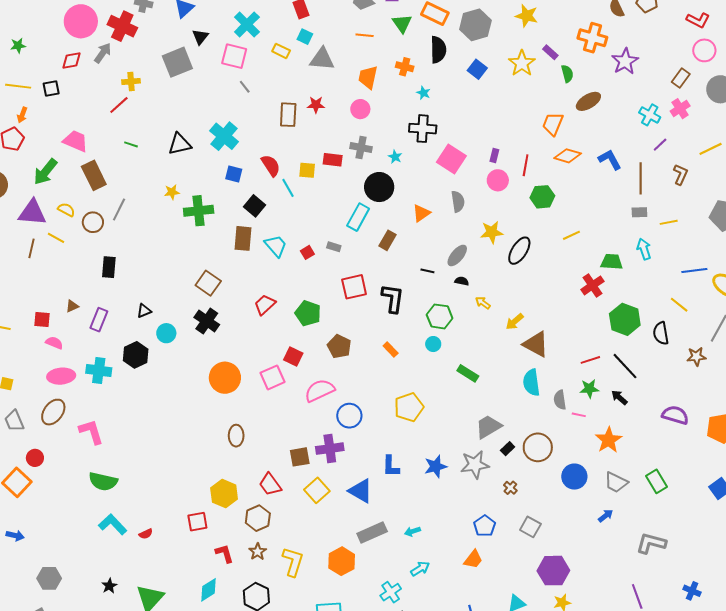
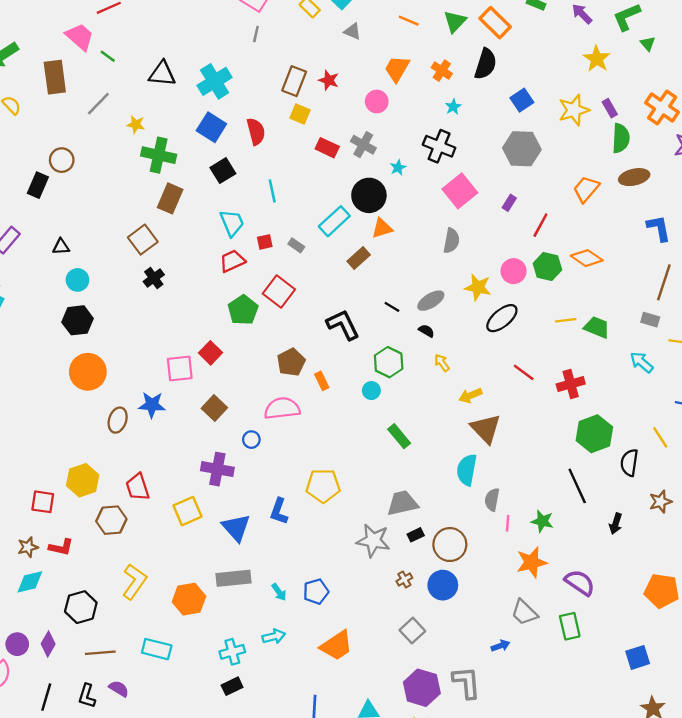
gray hexagon: (475, 25) -> (522, 149), moved
gray triangle: (322, 59) -> (352, 31), size x0.6
green semicircle: (567, 74) -> (621, 138), size x1.4
gray line: (245, 87) -> (256, 34), turned 32
pink trapezoid: (76, 141) -> (80, 37), moved
orange diamond: (568, 156) -> (587, 258), moved
blue L-shape: (610, 160) -> (659, 228), moved
yellow square: (307, 170) -> (300, 114), moved
blue square: (234, 174) -> (211, 127), size x1.4
pink circle: (498, 180) -> (514, 271), moved
cyan line: (288, 188) -> (272, 191), moved
gray line: (119, 210) -> (98, 104), moved
orange triangle: (421, 213) -> (382, 228), moved
brown circle: (93, 222) -> (62, 160), moved
brown rectangle: (243, 238) -> (170, 198), moved
cyan arrow: (644, 249) -> (642, 362), turned -50
green trapezoid: (612, 262) -> (597, 327), moved
red square: (354, 287) -> (279, 292), moved, turned 32
black L-shape: (393, 298) -> (343, 325), turned -52
red trapezoid: (265, 305) -> (232, 261), moved
black cross: (207, 321) -> (154, 278), moved, size x0.7
brown pentagon: (339, 346) -> (291, 362), moved
black hexagon: (136, 355) -> (78, 320), moved
brown star: (696, 356) -> (660, 502), turned -30
red line: (590, 360) -> (524, 372), moved, turned 36
orange circle: (225, 378) -> (88, 372), moved
green star: (589, 389) -> (542, 521), moved
pink semicircle: (320, 390) -> (282, 408), moved
black arrow: (619, 397) -> (616, 524), moved, turned -132
yellow pentagon: (409, 407) -> (323, 486), moved
pink line: (579, 415) -> (508, 523), turned 64
purple semicircle: (675, 415) -> (580, 582), moved
blue circle: (349, 416) -> (251, 440), size x0.6
brown square: (300, 457) -> (214, 408), moved, turned 35
blue star: (436, 466) -> (152, 405), moved
blue circle: (574, 477) -> (443, 585), moved
blue pentagon: (485, 526) -> (316, 592), moved
cyan arrow: (412, 531) -> (279, 592), turned -126
gray L-shape: (651, 543) -> (467, 682), moved, turned 52
brown star: (258, 552) -> (28, 547), moved
red L-shape: (224, 553) -> (61, 547), turned 100
orange trapezoid: (473, 559) -> (337, 646), size x1.4

